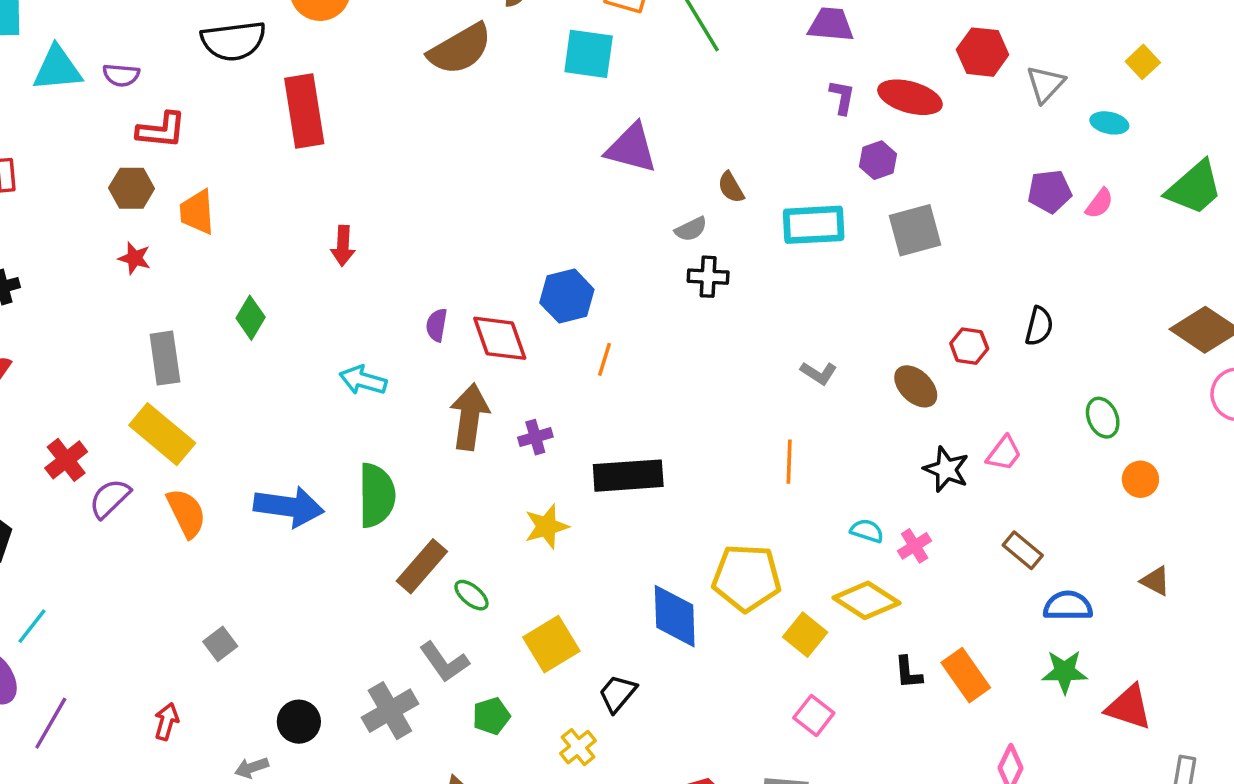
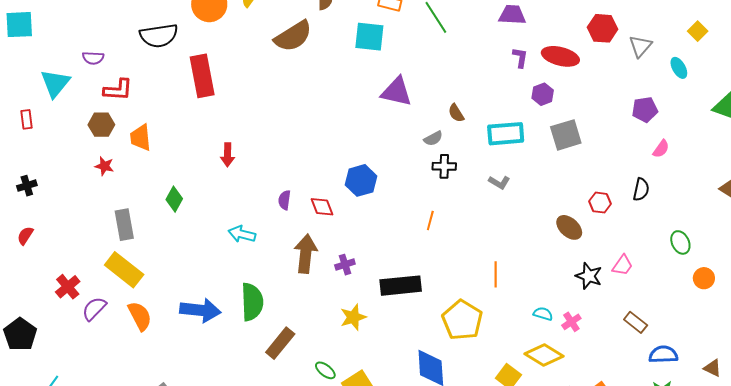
cyan triangle: (57, 69) -> (55, 83), moved, turned -44
cyan ellipse: (1109, 123) -> (679, 68), turned 50
pink semicircle: (1099, 203) -> (661, 149), moved
red diamond: (500, 338) -> (322, 207), size x0.7
orange line: (605, 359) -> (430, 220), moved
gray L-shape: (819, 373) -> (499, 182), moved
yellow pentagon: (747, 578) -> (462, 320), moved, turned 30
brown triangle: (1155, 581) -> (713, 368), moved
green ellipse: (471, 595) -> (325, 370), moved

